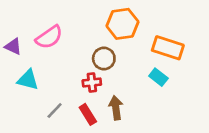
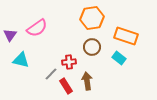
purple triangle: (13, 47) -> (10, 35), turned 40
brown circle: (104, 59) -> (92, 47), moved
gray line: (55, 110) -> (51, 74), moved

